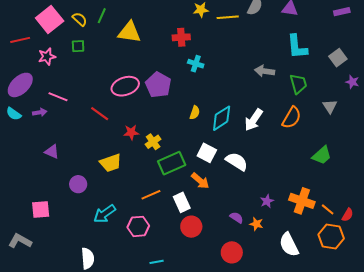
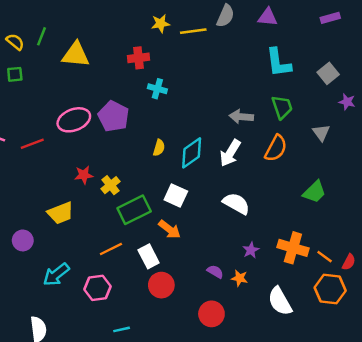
gray arrow: (265, 71) -> (241, 117), moved
red line: (100, 114) -> (32, 144), moved, turned -54
white semicircle: (237, 162) -> (236, 204), moved

